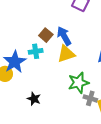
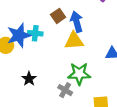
cyan cross: (36, 51) -> (35, 33), moved
gray cross: (90, 98) -> (65, 90), moved

